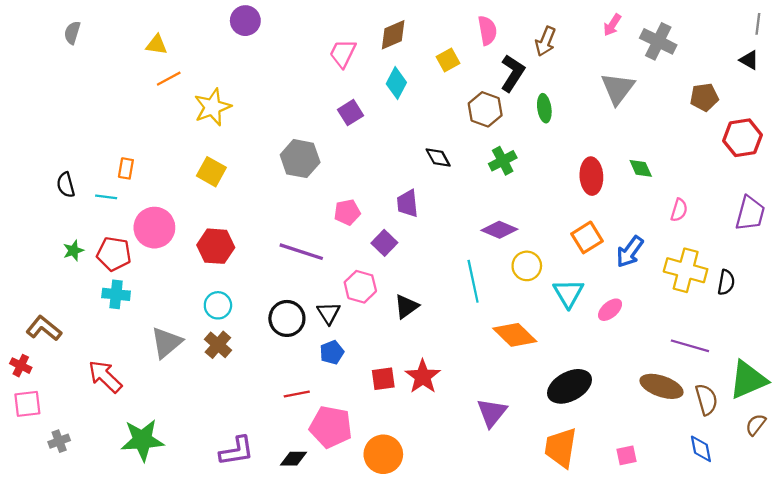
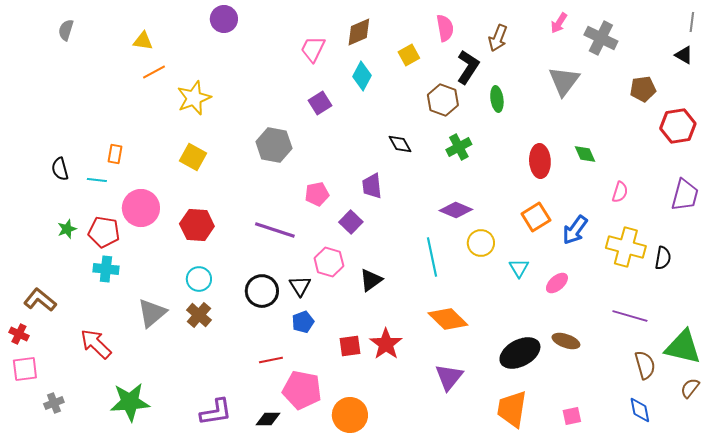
cyan triangle: (568, 293) -> (519, 268), size x0.7
orange diamond: (515, 335) -> (448, 319), moved
green triangle: (748, 380) -> (683, 347), turned 36
brown ellipse: (661, 386) -> (566, 341), moved, size x0.7

